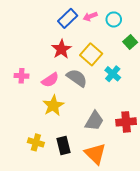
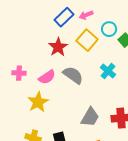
cyan circle: (114, 19) -> (109, 29), moved
yellow square: (91, 54) -> (87, 40), moved
yellow star: (53, 106) -> (38, 102), moved

